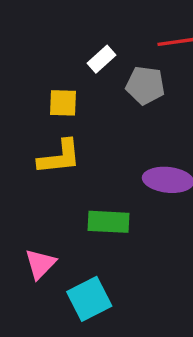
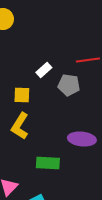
yellow L-shape: (60, 157) -> (20, 126), turned 128

